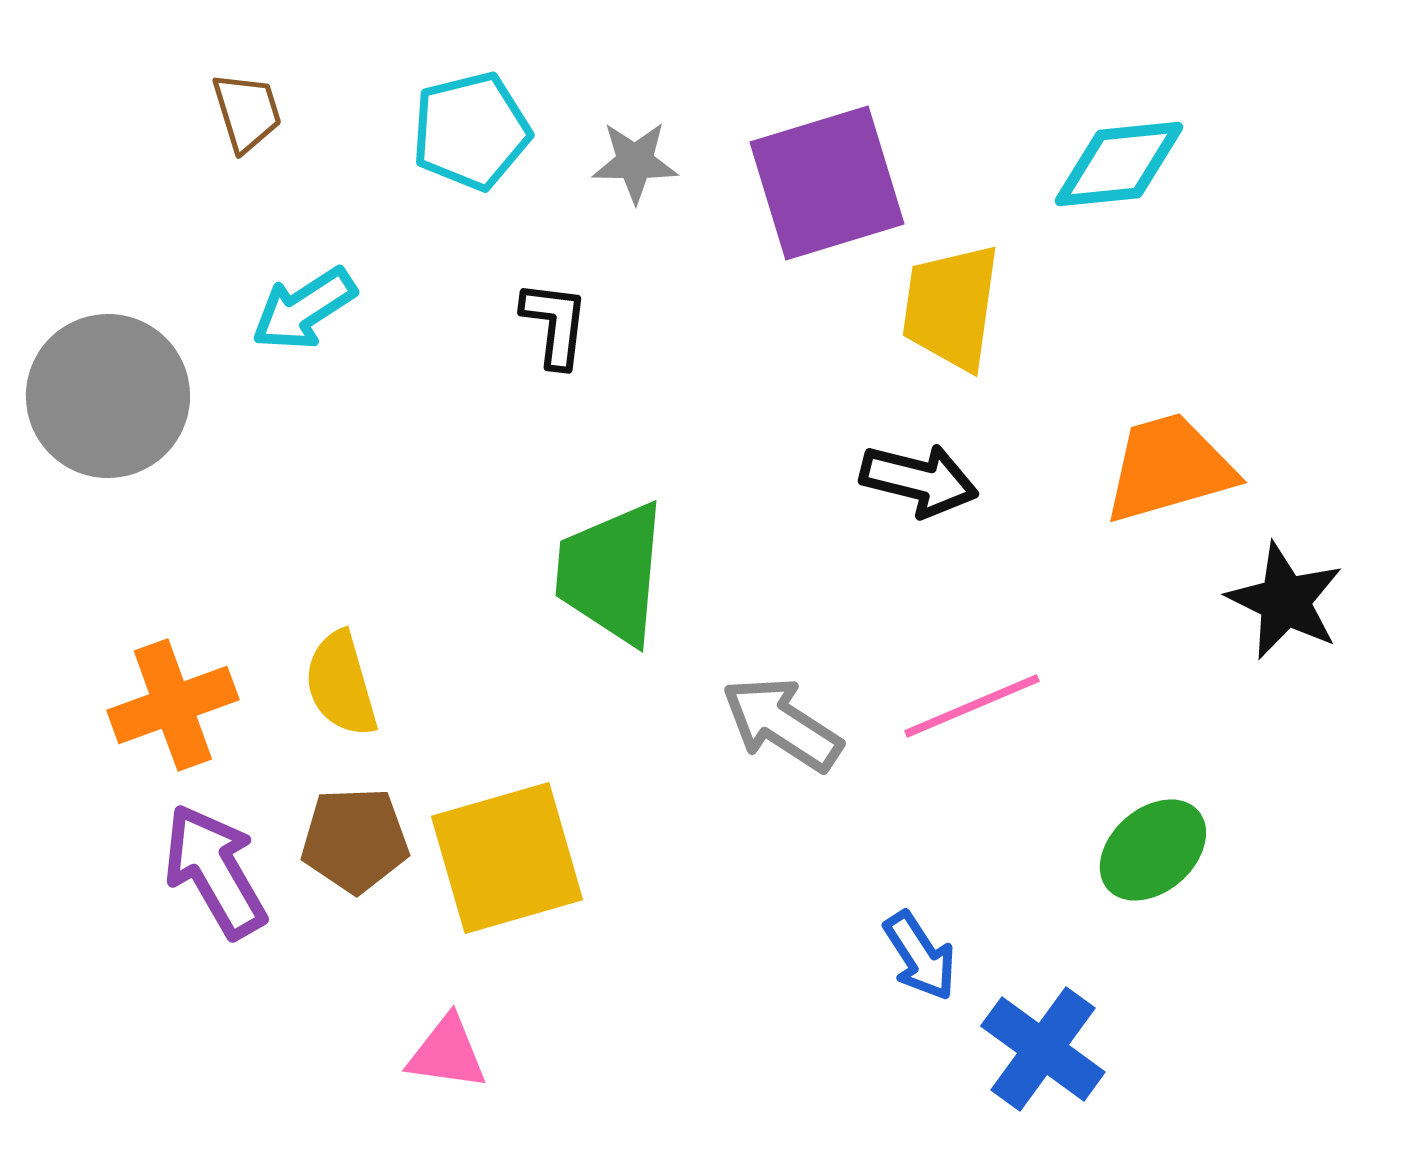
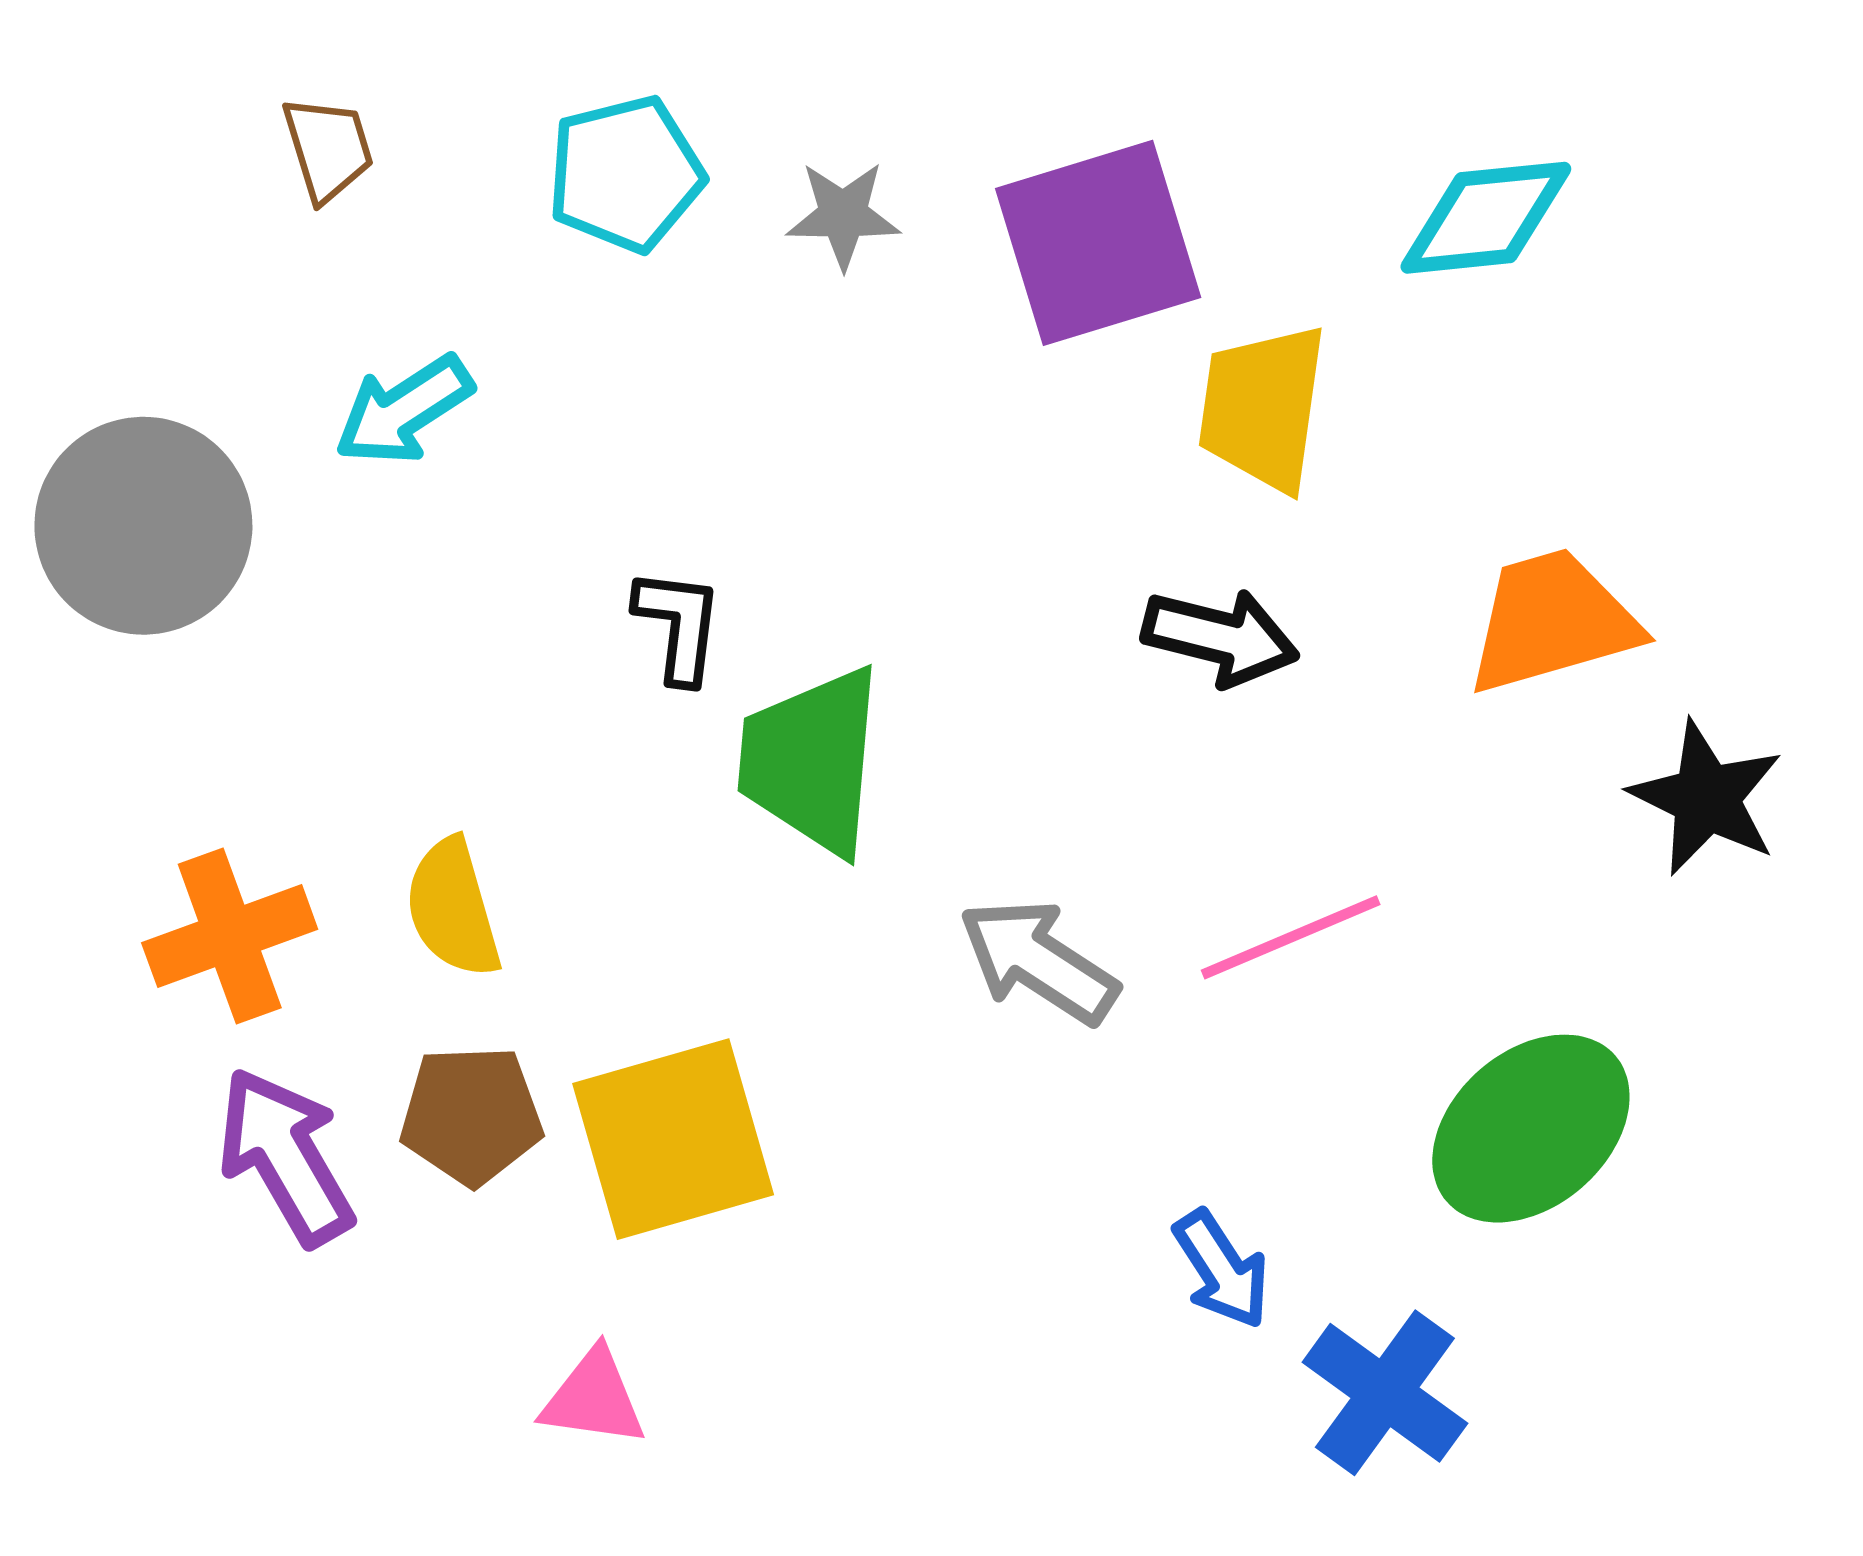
black L-shape: (555, 324) -> (679, 625), moved
green ellipse: (1153, 850) -> (1531, 1129), size x1.4

